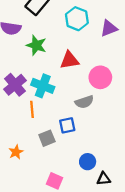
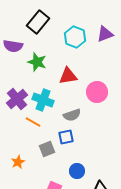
purple triangle: (109, 28) -> (105, 34), moved
gray semicircle: (84, 102) -> (72, 115), moved
orange line: (32, 109) -> (33, 122), turned -56
blue circle: (88, 162) -> (77, 171), moved

